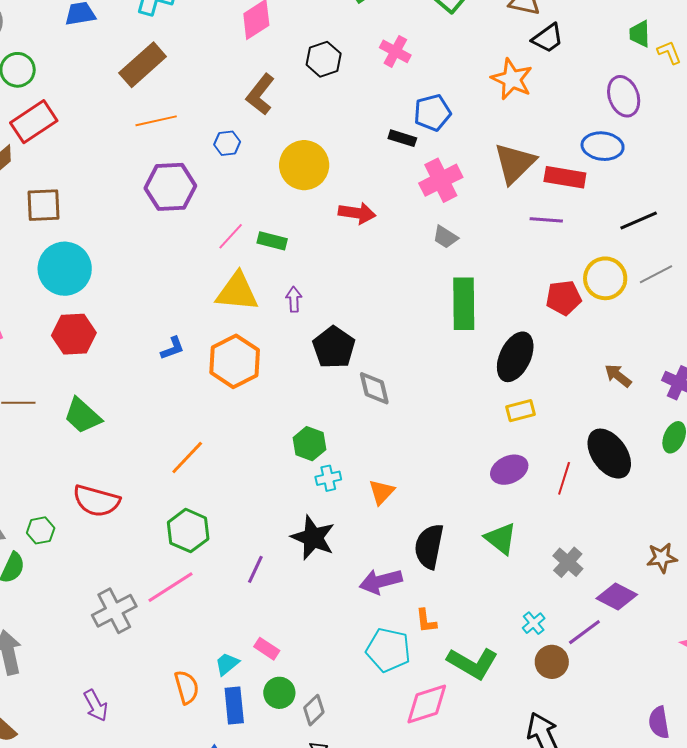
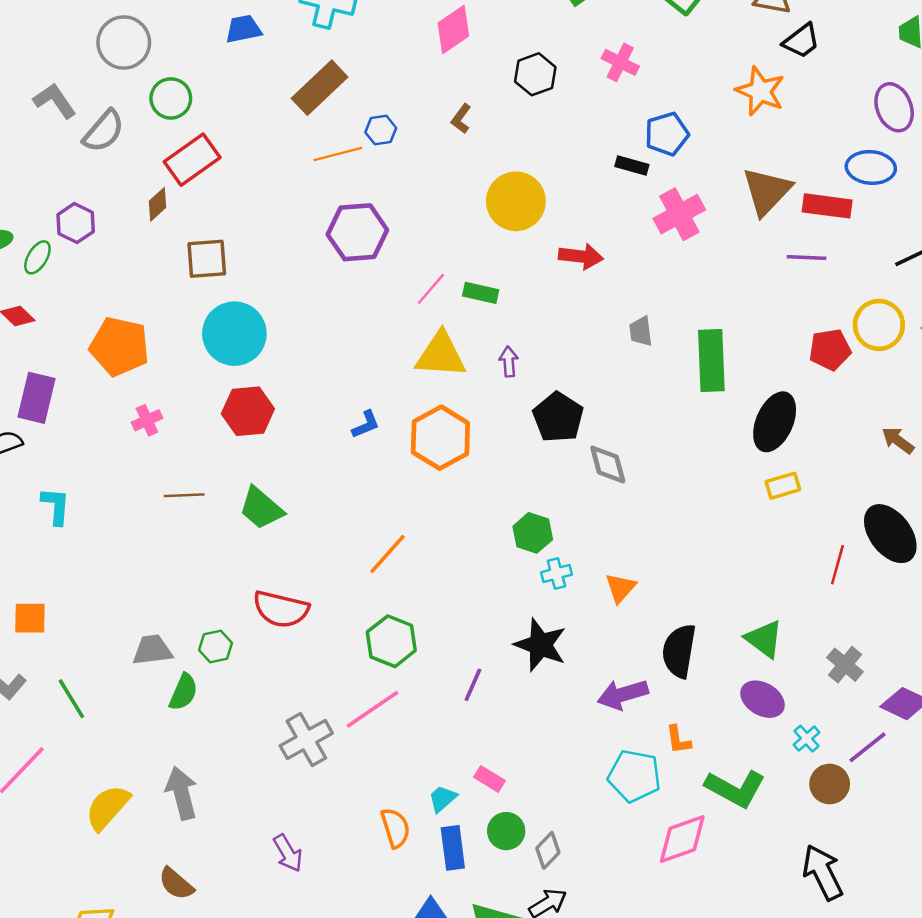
brown L-shape: (260, 94) -> (461, 119), size x0.6
blue hexagon: (227, 143) -> (381, 130), moved
gray trapezoid: (445, 237) -> (641, 331), moved, turned 52
purple ellipse: (509, 470) -> (763, 699), moved, turned 57

